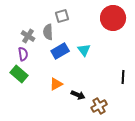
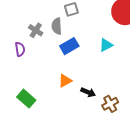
cyan triangle: (84, 50) -> (106, 45), moved, turned 40
purple semicircle: (23, 54) -> (20, 49), moved
green rectangle: (19, 74) -> (26, 99), moved

